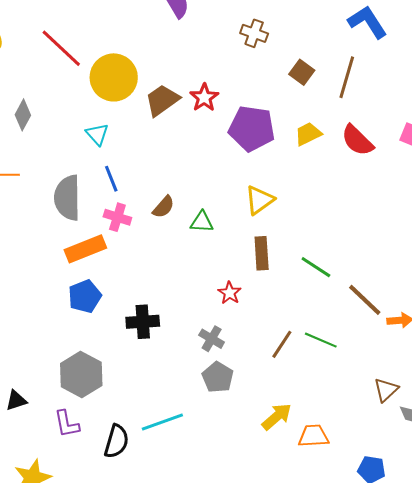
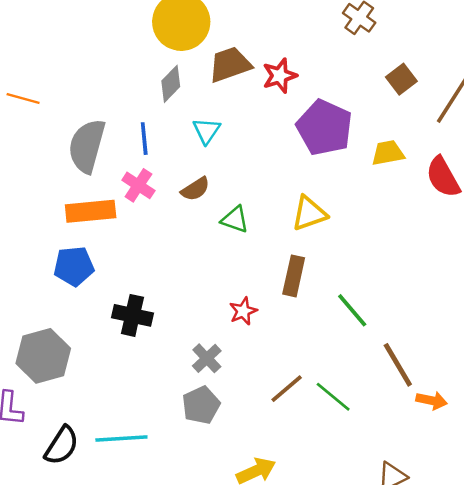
gray diamond: (23, 115) -> (171, 84), moved
cyan triangle: (97, 134) -> (207, 131), moved

